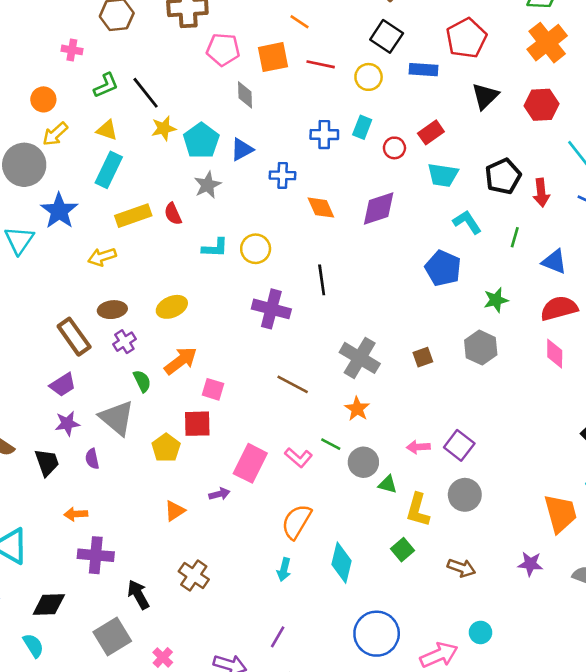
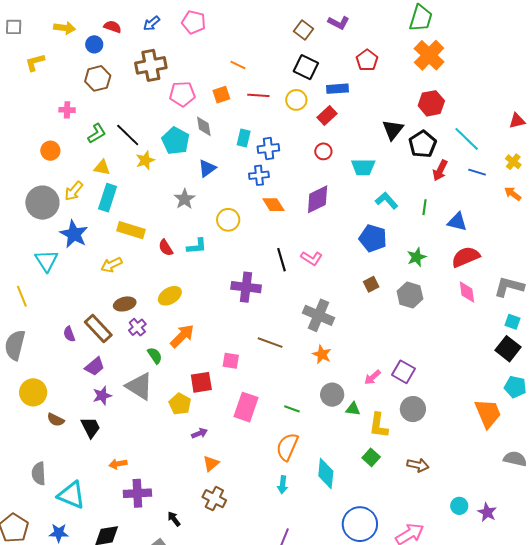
red pentagon: (466, 38) -> (367, 60), size x0.7
orange square: (273, 57) -> (221, 95), size x0.7
black triangle: (485, 96) -> (393, 130), moved
cyan rectangle: (362, 127) -> (244, 138), moved
red rectangle: (431, 132) -> (327, 115), moved
yellow arrow: (55, 134) -> (74, 191), moved
cyan pentagon: (201, 141) -> (176, 141), moved
blue cross: (283, 175) -> (259, 175), moved
black pentagon: (503, 176) -> (423, 144), moved
red arrow: (541, 193) -> (440, 170), turned 40
red semicircle: (173, 214) -> (166, 248), moved
yellow rectangle: (133, 216) -> (131, 230), turned 44
yellow circle: (256, 249) -> (228, 220), moved
brown square: (423, 357) -> (371, 284), moved
pink square: (213, 389) -> (231, 361), moved
green line: (331, 444) -> (292, 409), moved
pink arrow: (418, 447) -> (372, 377), turned -30
pink L-shape: (298, 458) -> (312, 258), moved
purple semicircle: (92, 459) -> (69, 334), moved
purple arrow: (219, 494) -> (199, 433), moved
orange triangle: (175, 511) -> (211, 464), moved
purple star: (530, 564) -> (487, 512), moved, turned 30
black arrow: (138, 595) -> (174, 519), size x0.7
cyan circle: (480, 632) -> (459, 506), moved

